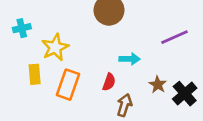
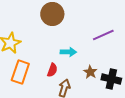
black cross: (185, 94) -> (111, 79), turned -36

